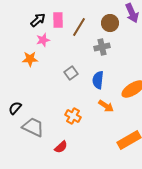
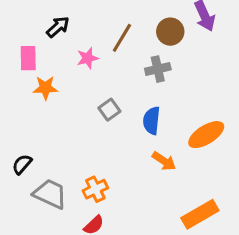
pink rectangle: (58, 20) -> (28, 58), moved
pink star: (43, 40) -> (88, 58), moved
orange cross: (73, 116) -> (95, 189), moved, turned 35

